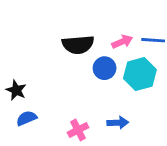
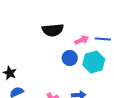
black semicircle: (78, 45) -> (53, 30), moved

